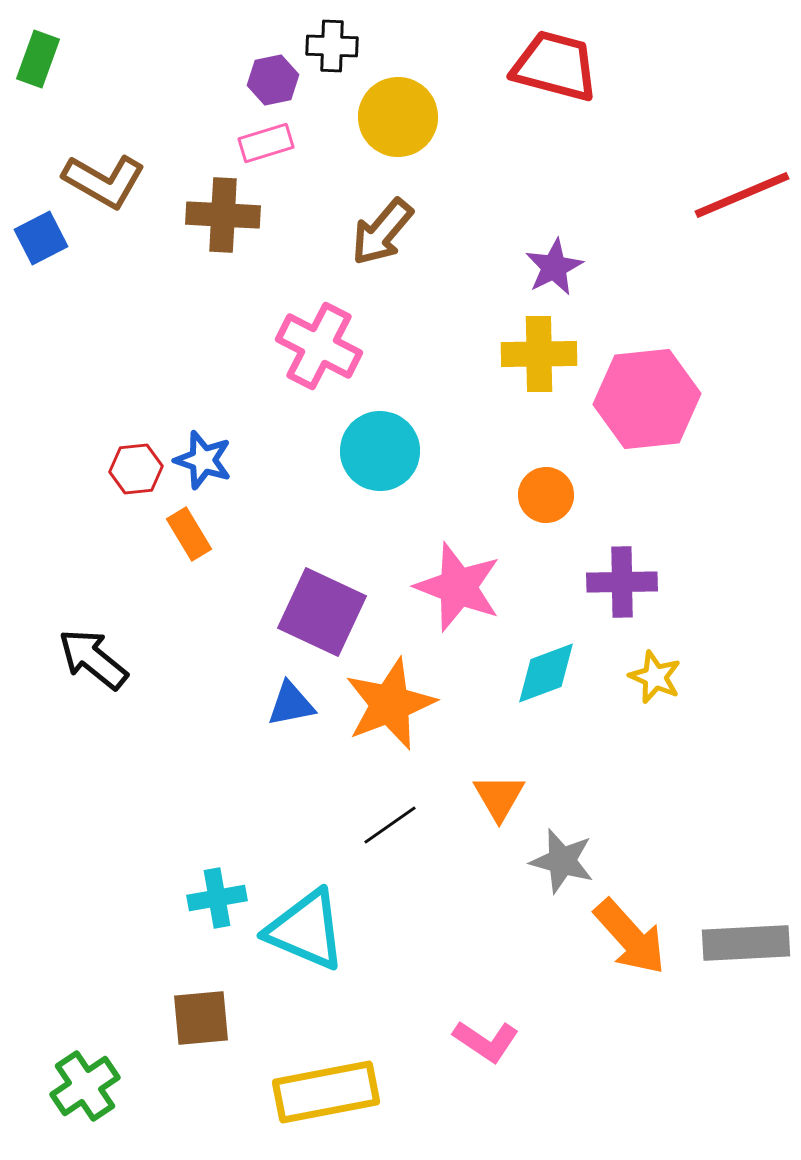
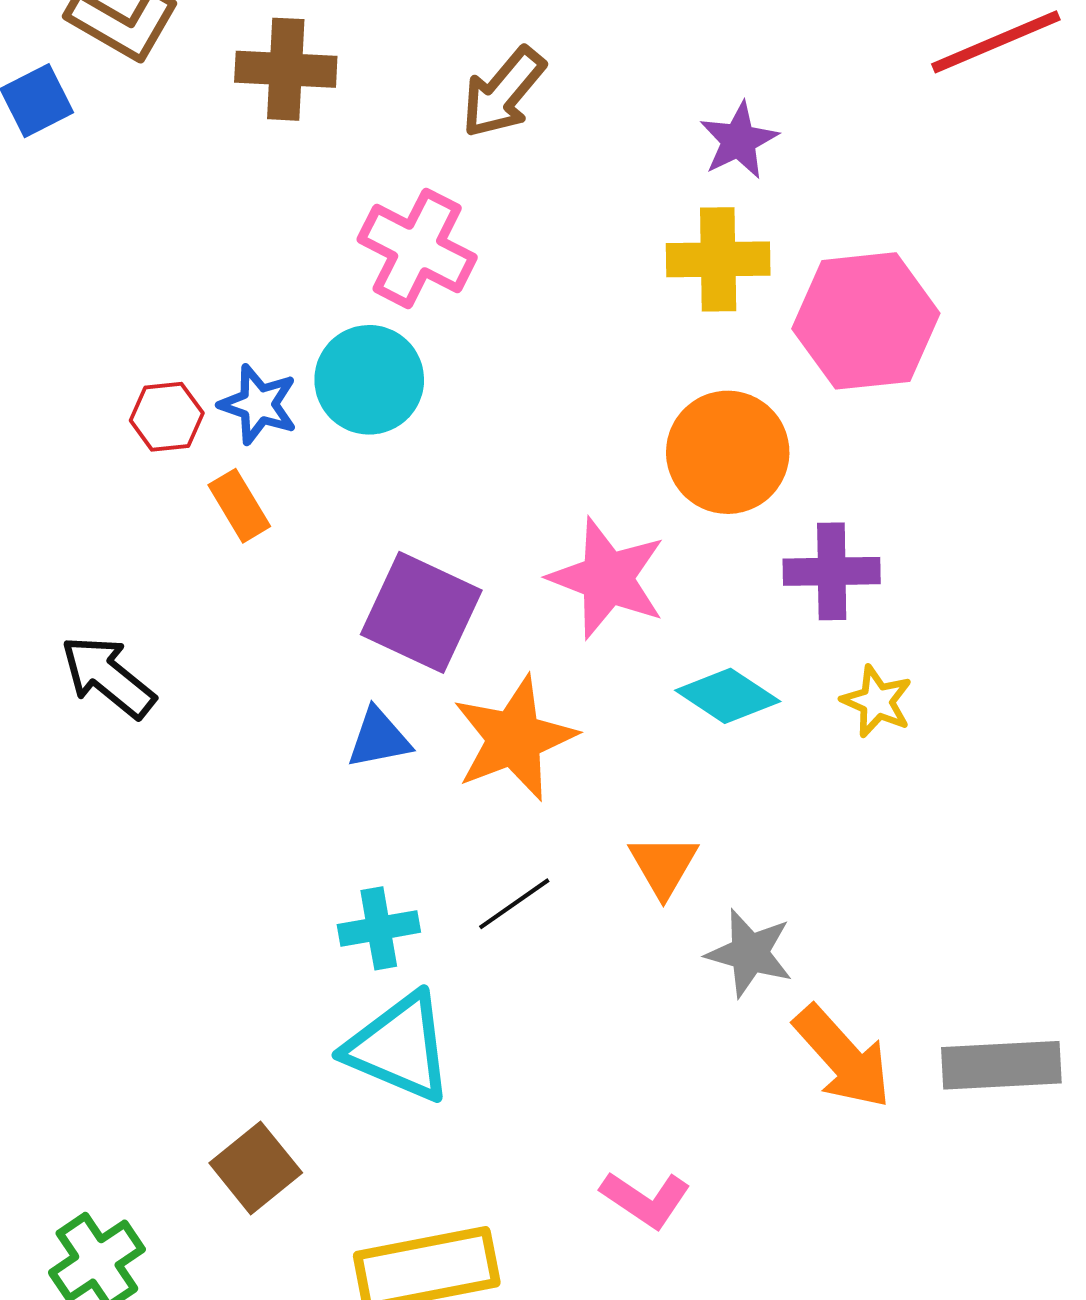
cyan circle: (380, 451) -> (369, 380), moved
orange circle: (546, 495) -> (728, 452), size x1.6
cyan diamond: (546, 673) -> (728, 696), turned 54
cyan cross: (217, 898) -> (379, 928), moved
brown square: (201, 1018) -> (256, 1168), turned -34

